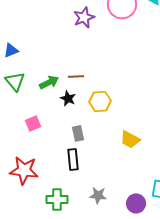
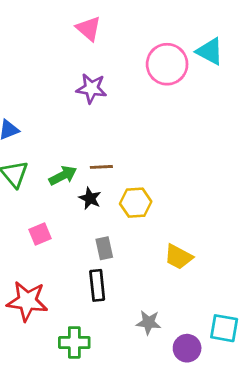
purple star: (84, 17) -> (91, 88), moved, turned 30
gray star: (98, 195) -> (148, 322), moved

